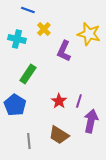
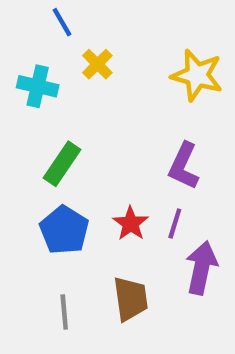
blue line: (28, 10) -> (62, 22), turned 40
purple L-shape: (64, 51) -> (184, 166), moved
blue pentagon: (15, 105) -> (64, 230), moved
brown trapezoid: (59, 135) -> (131, 299), turned -130

